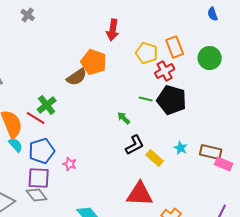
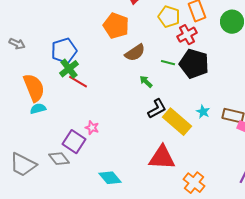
brown semicircle: (77, 77) -> (135, 53), moved
red line: (36, 118) -> (78, 82), moved
cyan semicircle: (16, 145) -> (38, 109), turned -63
blue pentagon: (42, 151) -> (64, 51), moved
yellow rectangle: (155, 158) -> (177, 122), size x1.6
purple square: (39, 178) -> (74, 142), moved, turned 30

